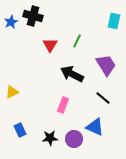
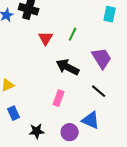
blue rectangle: (20, 130) -> (14, 113), moved
black star: (50, 138) -> (37, 131), moved

